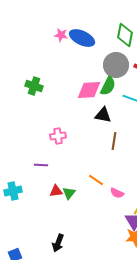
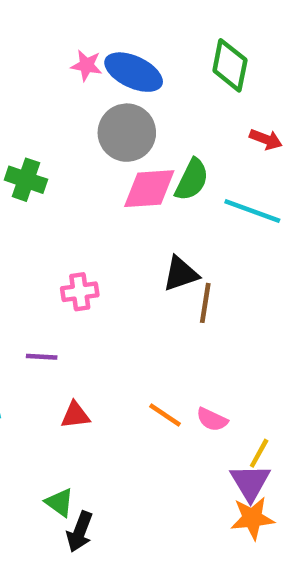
gray circle: (116, 65) -> (127, 133), moved
black triangle: (103, 115) -> (181, 274), moved, turned -30
orange line: (96, 180) -> (165, 415), moved
green triangle: (69, 193) -> (60, 502), moved, turned -32

